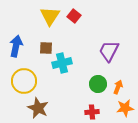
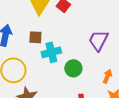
green circle: (98, 84) -> (73, 68), moved

